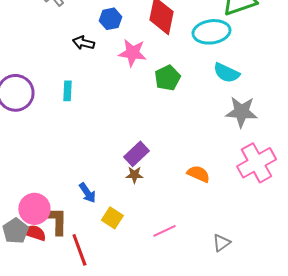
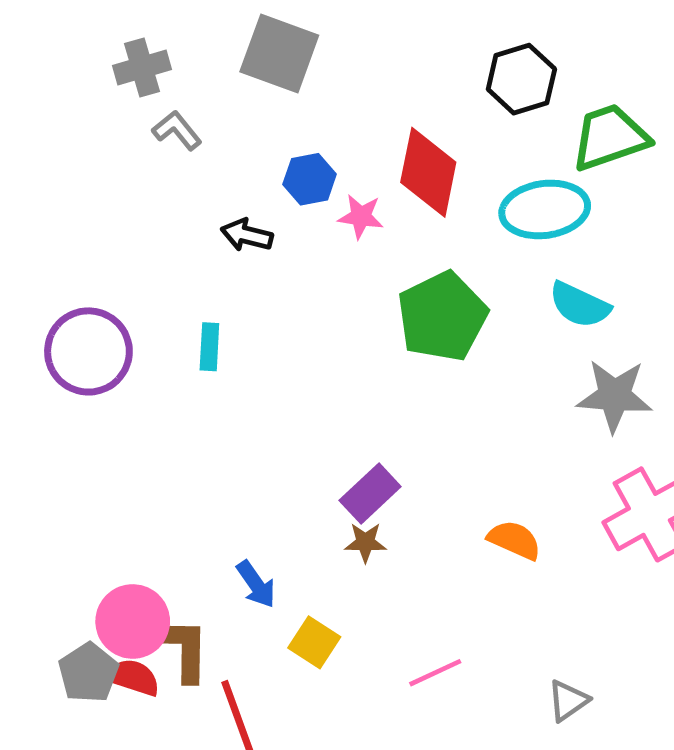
pink star: (132, 53) -> (361, 216), moved, size x0.7
green pentagon: (167, 78) -> (442, 317), size x1.5

